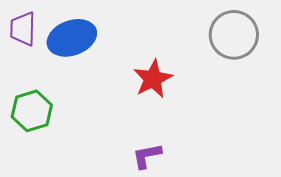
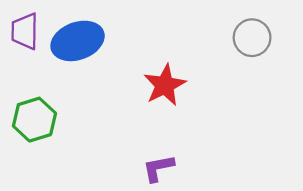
gray circle: (234, 35) -> (252, 38), size x0.7

